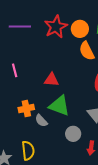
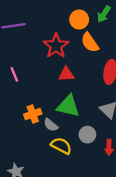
red star: (56, 27) -> (56, 46), moved
red triangle: (52, 80) -> (66, 74), moved
yellow semicircle: (28, 151) -> (61, 146), moved, turned -48

